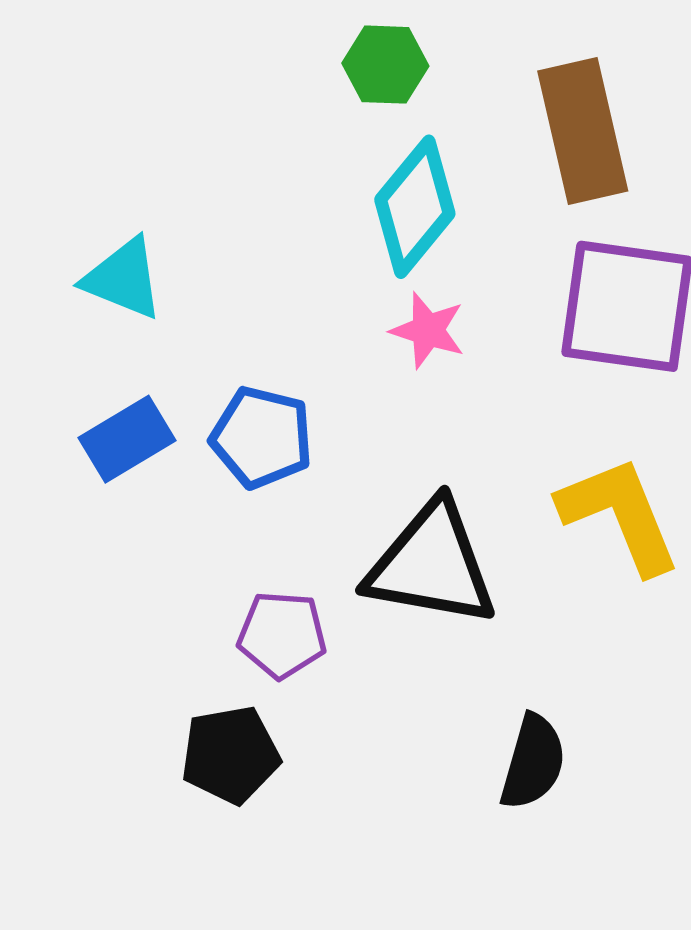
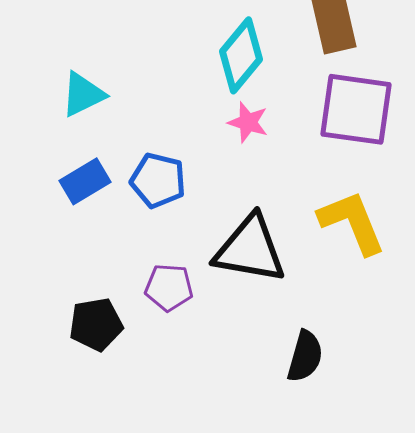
cyan triangle: (123, 279) -> (83, 94), turned -48
black pentagon: (230, 755) -> (96, 324), moved

